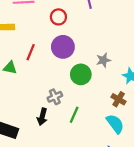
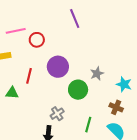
red circle: (58, 17) -> (37, 40), moved
green line: (74, 115) -> (88, 125), moved

